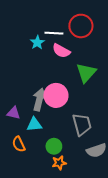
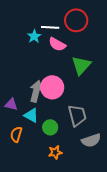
cyan triangle: (34, 124) -> (31, 115), turned 35
orange semicircle: (19, 144) -> (16, 134), turned 42
green circle: (54, 146) -> (50, 127), moved

